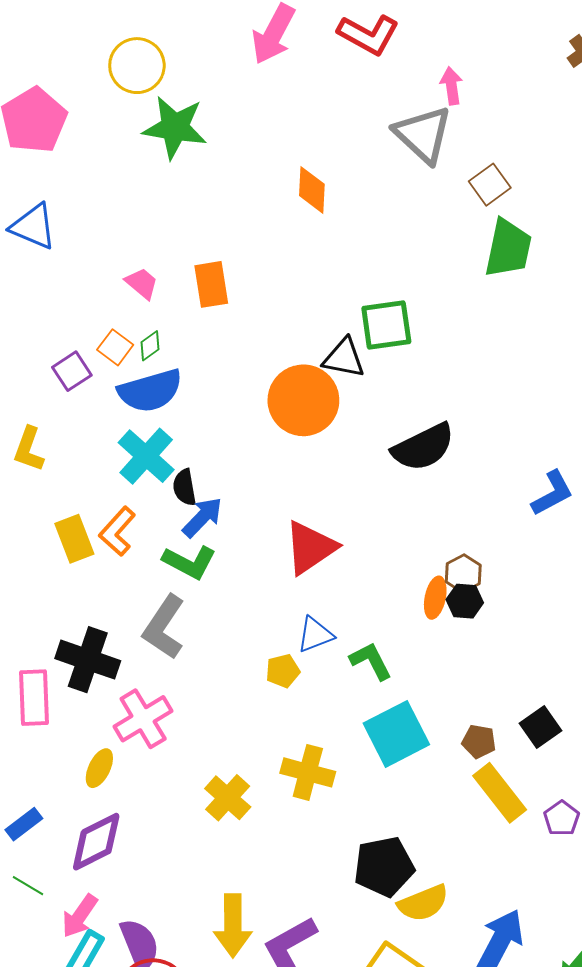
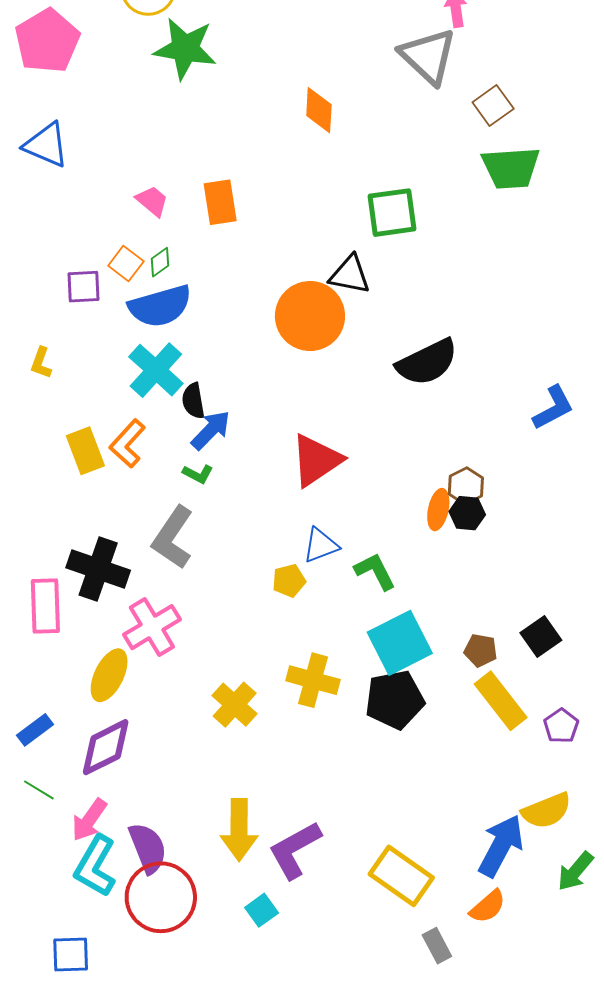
green trapezoid: (508, 248) -> (511, 168), turned 74
green square: (386, 325) -> (392, 213), moved
purple square: (72, 371) -> (84, 287), turned 30
yellow L-shape: (29, 449) -> (41, 363), size x0.7
green L-shape: (189, 562) -> (198, 474), size x0.6
yellow ellipse: (99, 768) -> (109, 675), size x1.4
black pentagon: (384, 867) -> (395, 700), moved
yellow semicircle: (423, 903) -> (547, 811), moved

